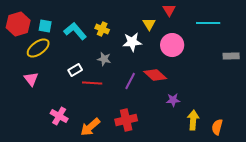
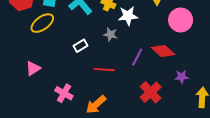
white star: (132, 42) -> (128, 16), moved
pink triangle: (31, 79) -> (33, 68), moved, turned 35
red line: (92, 83) -> (104, 70), moved
red cross: (126, 120) -> (151, 92), moved, turned -30

